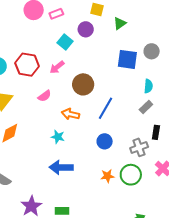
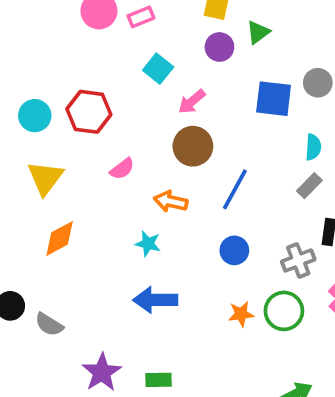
purple circle: (86, 29) -> (219, 47), moved
pink arrow: (57, 67) -> (192, 102), moved

